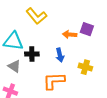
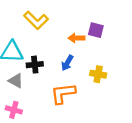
blue arrow: (60, 55) -> (67, 63), turned 48

